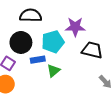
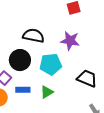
purple star: (75, 27) -> (70, 41), moved
blue rectangle: (38, 60) -> (23, 90), moved

